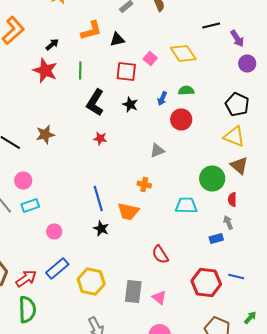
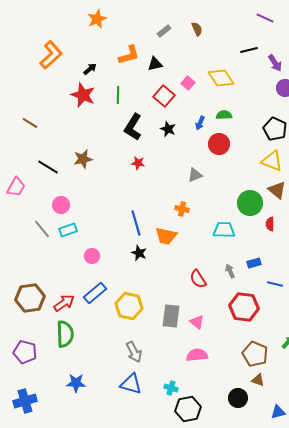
red square: (126, 72) -> (164, 96), turned 35
gray arrow: (228, 222) -> (230, 271), moved
blue line: (236, 276) -> (275, 284), moved

